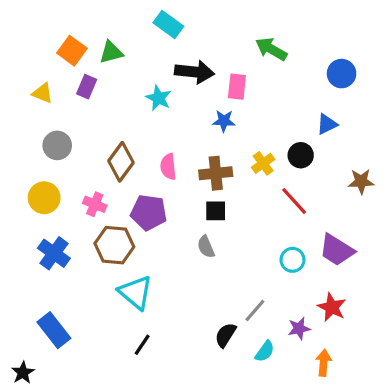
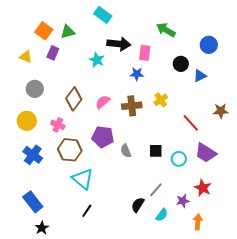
black circle: (301, 155) -> (181, 64), moved
pink semicircle: (168, 167) -> (103, 102), turned 56
red line: (294, 201) -> (191, 123), moved
black square: (216, 211) -> (156, 151), moved
purple pentagon: (149, 212) -> (103, 137), moved
black star: (23, 373) -> (42, 228), moved

